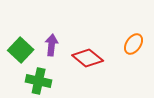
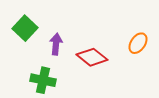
green square: (21, 50) -> (25, 28), moved

